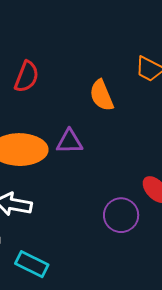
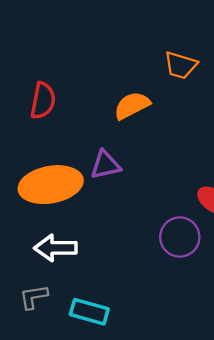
orange semicircle: (102, 95) -> (132, 106), turned 96

